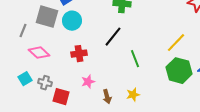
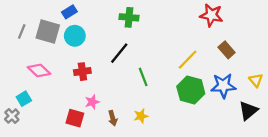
gray line: (23, 31) -> (22, 31), moved
gray cross: (45, 83) -> (12, 116), moved, turned 32
red square: (61, 97) -> (75, 118), moved

